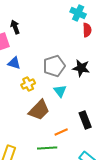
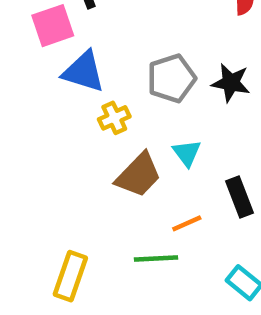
blue triangle: (14, 63) -> (84, 72), size x1.5
cyan triangle: (60, 91) -> (187, 153), moved

